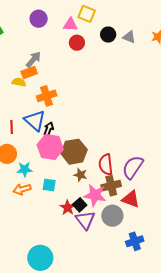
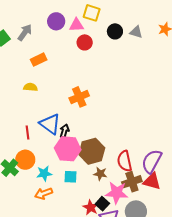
purple circle: (39, 19) -> (56, 21), moved
gray arrow: (33, 60) -> (25, 32), moved
orange rectangle: (29, 72) -> (39, 60), moved
orange cross: (47, 96) -> (79, 97), moved
cyan square: (49, 185) -> (70, 177), moved
red triangle: (131, 199) -> (152, 181), moved

